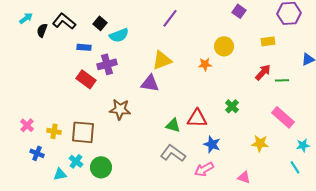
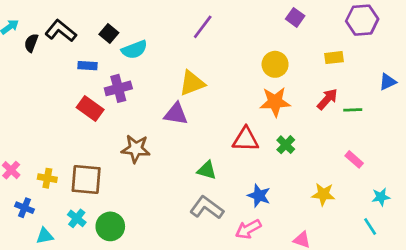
orange star: (205, 64) -> (275, 102), moved, size x1.6
pink rectangle: (283, 117) -> (354, 159), size x0.6
red triangle: (197, 118) -> (246, 139), moved
cyan triangle: (60, 174) -> (45, 236), moved

